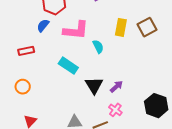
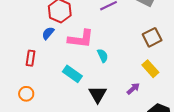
yellow rectangle: (121, 27) -> (150, 69), moved, turned -54
red rectangle: (26, 51) -> (31, 58), turned -70
purple arrow: (116, 87) -> (133, 89), moved

